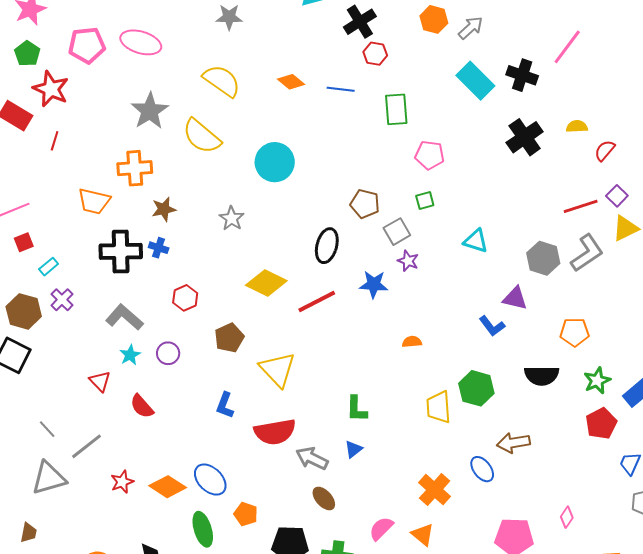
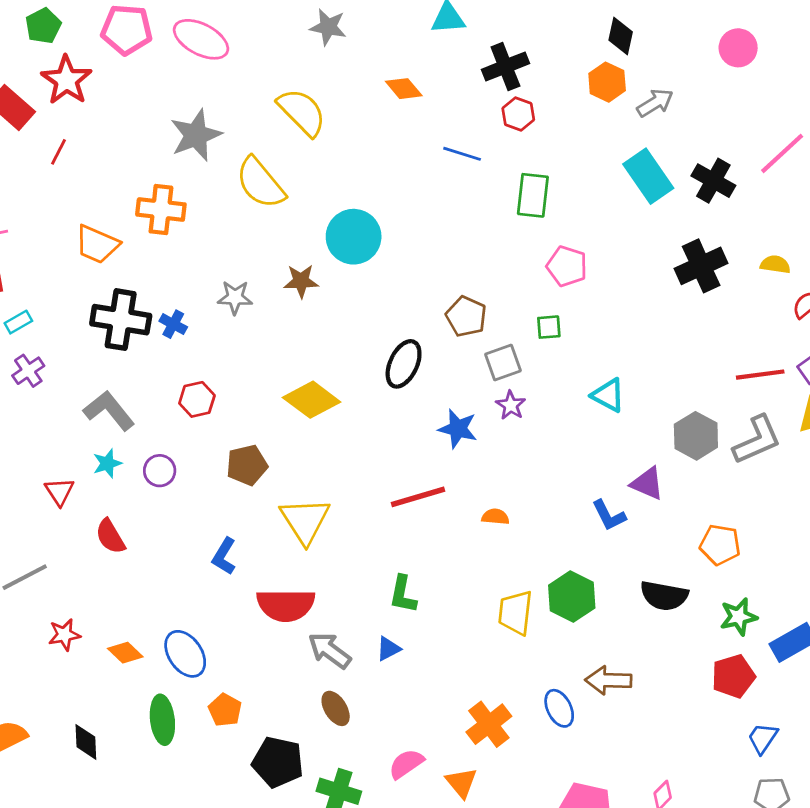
orange diamond: (291, 82) -> (404, 89), moved
brown star: (164, 209) -> (301, 281), moved
gray star: (232, 218) -> (235, 297), moved, turned 30
red line: (317, 301) -> (418, 497), moved
orange diamond: (168, 487) -> (125, 653), size x0.7

